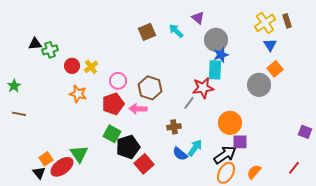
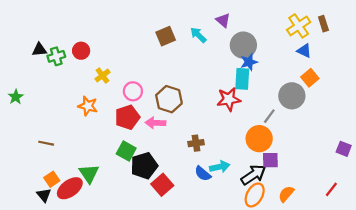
blue triangle: (270, 45) -> (304, 51), turned -32
red circle: (72, 66) -> (81, 51), moved
gray line: (189, 103) -> (269, 116), moved
brown line: (19, 114) -> (46, 143), moved
cyan arrow: (195, 148) -> (220, 167), turned 42

